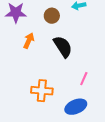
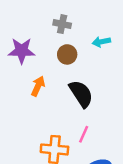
pink line: (84, 79) -> (84, 134), moved

